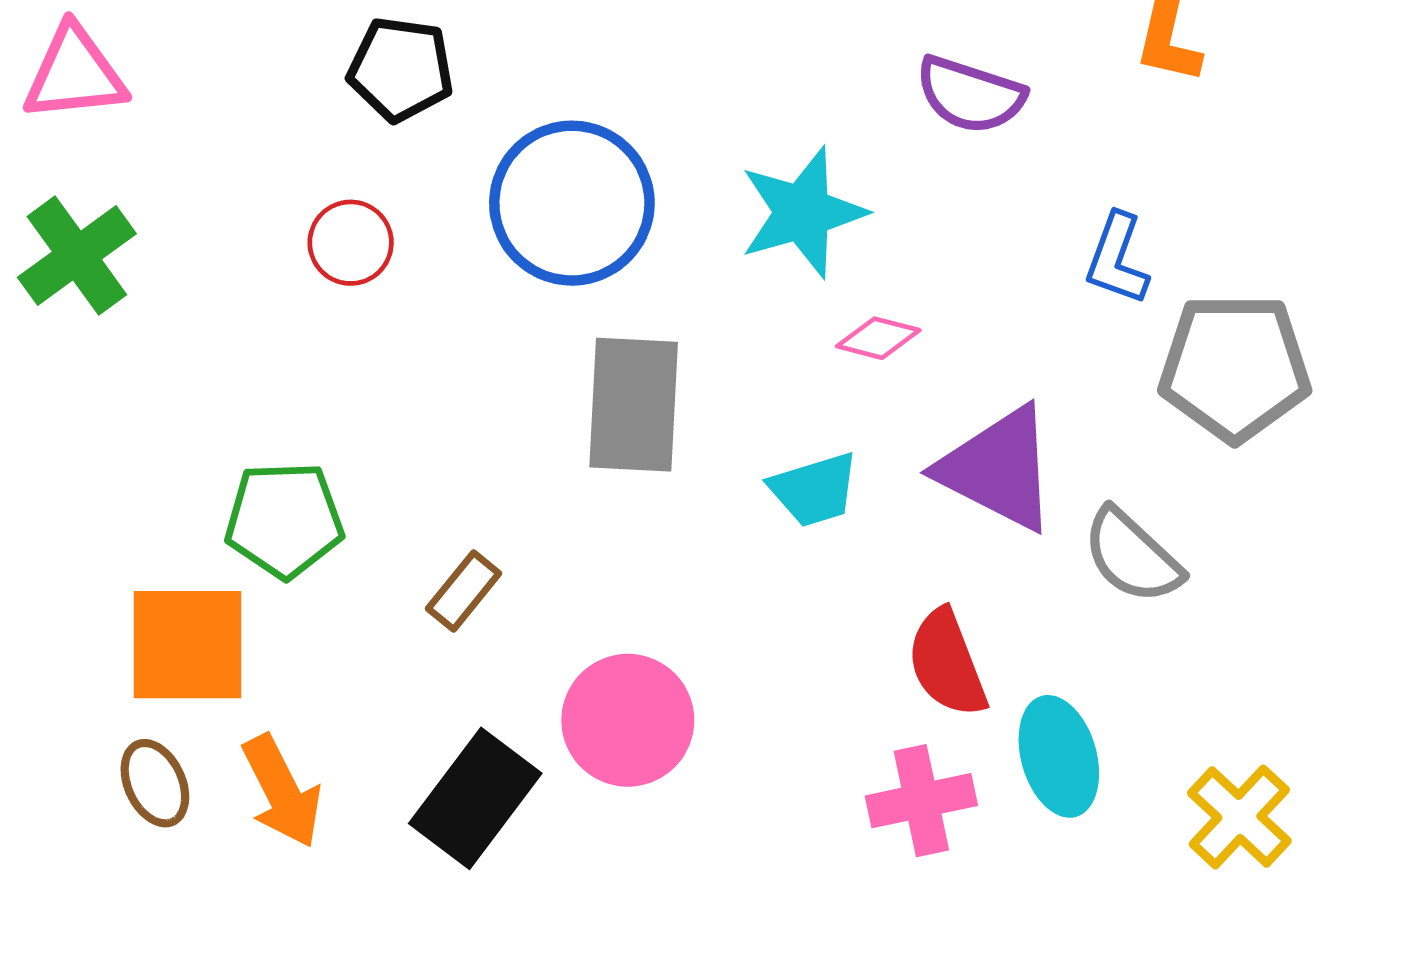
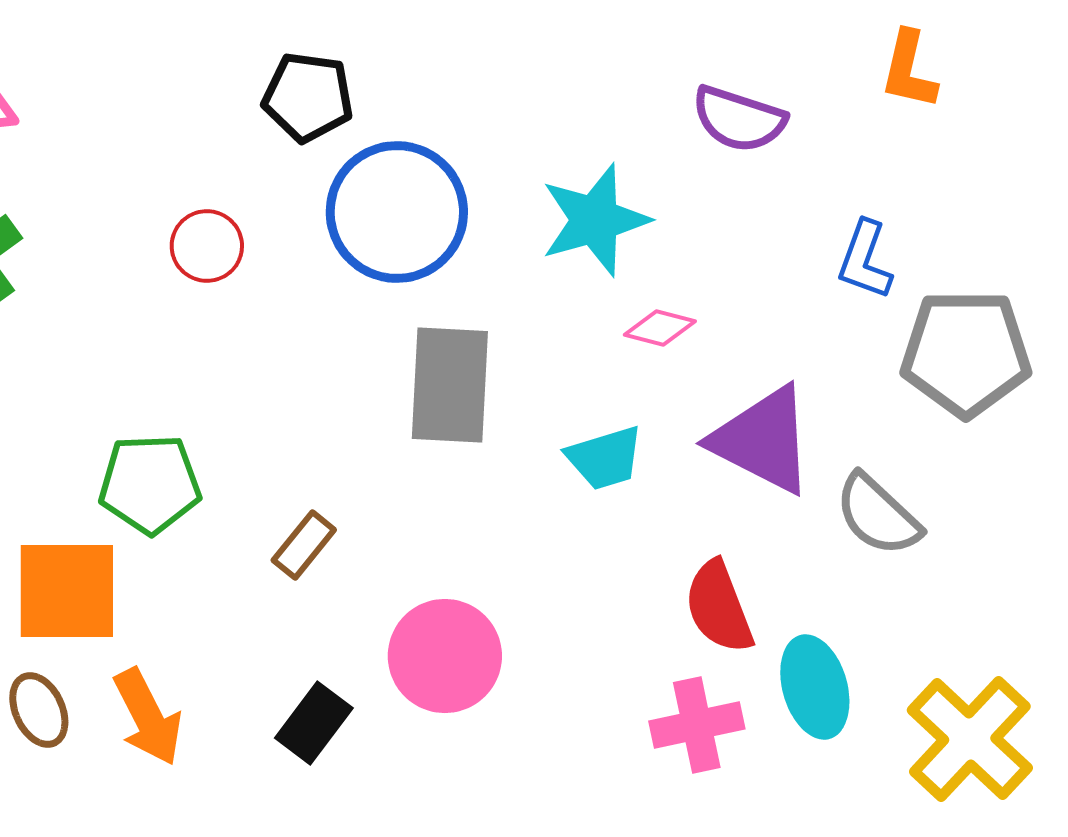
black pentagon: (401, 69) -> (308, 97), moved
black rectangle: (475, 798) -> (314, 723), size x0.7
yellow cross: (1239, 817) -> (970, 739), size x1.4

